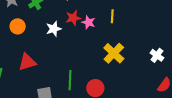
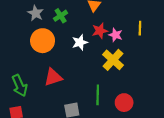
orange circle: (18, 26) -> (43, 41), size x1.5
yellow cross: (114, 53) -> (113, 60), moved

